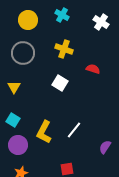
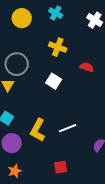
gray circle: (23, 53) -> (17, 64), moved
white line: (74, 130) -> (68, 128), turned 30

